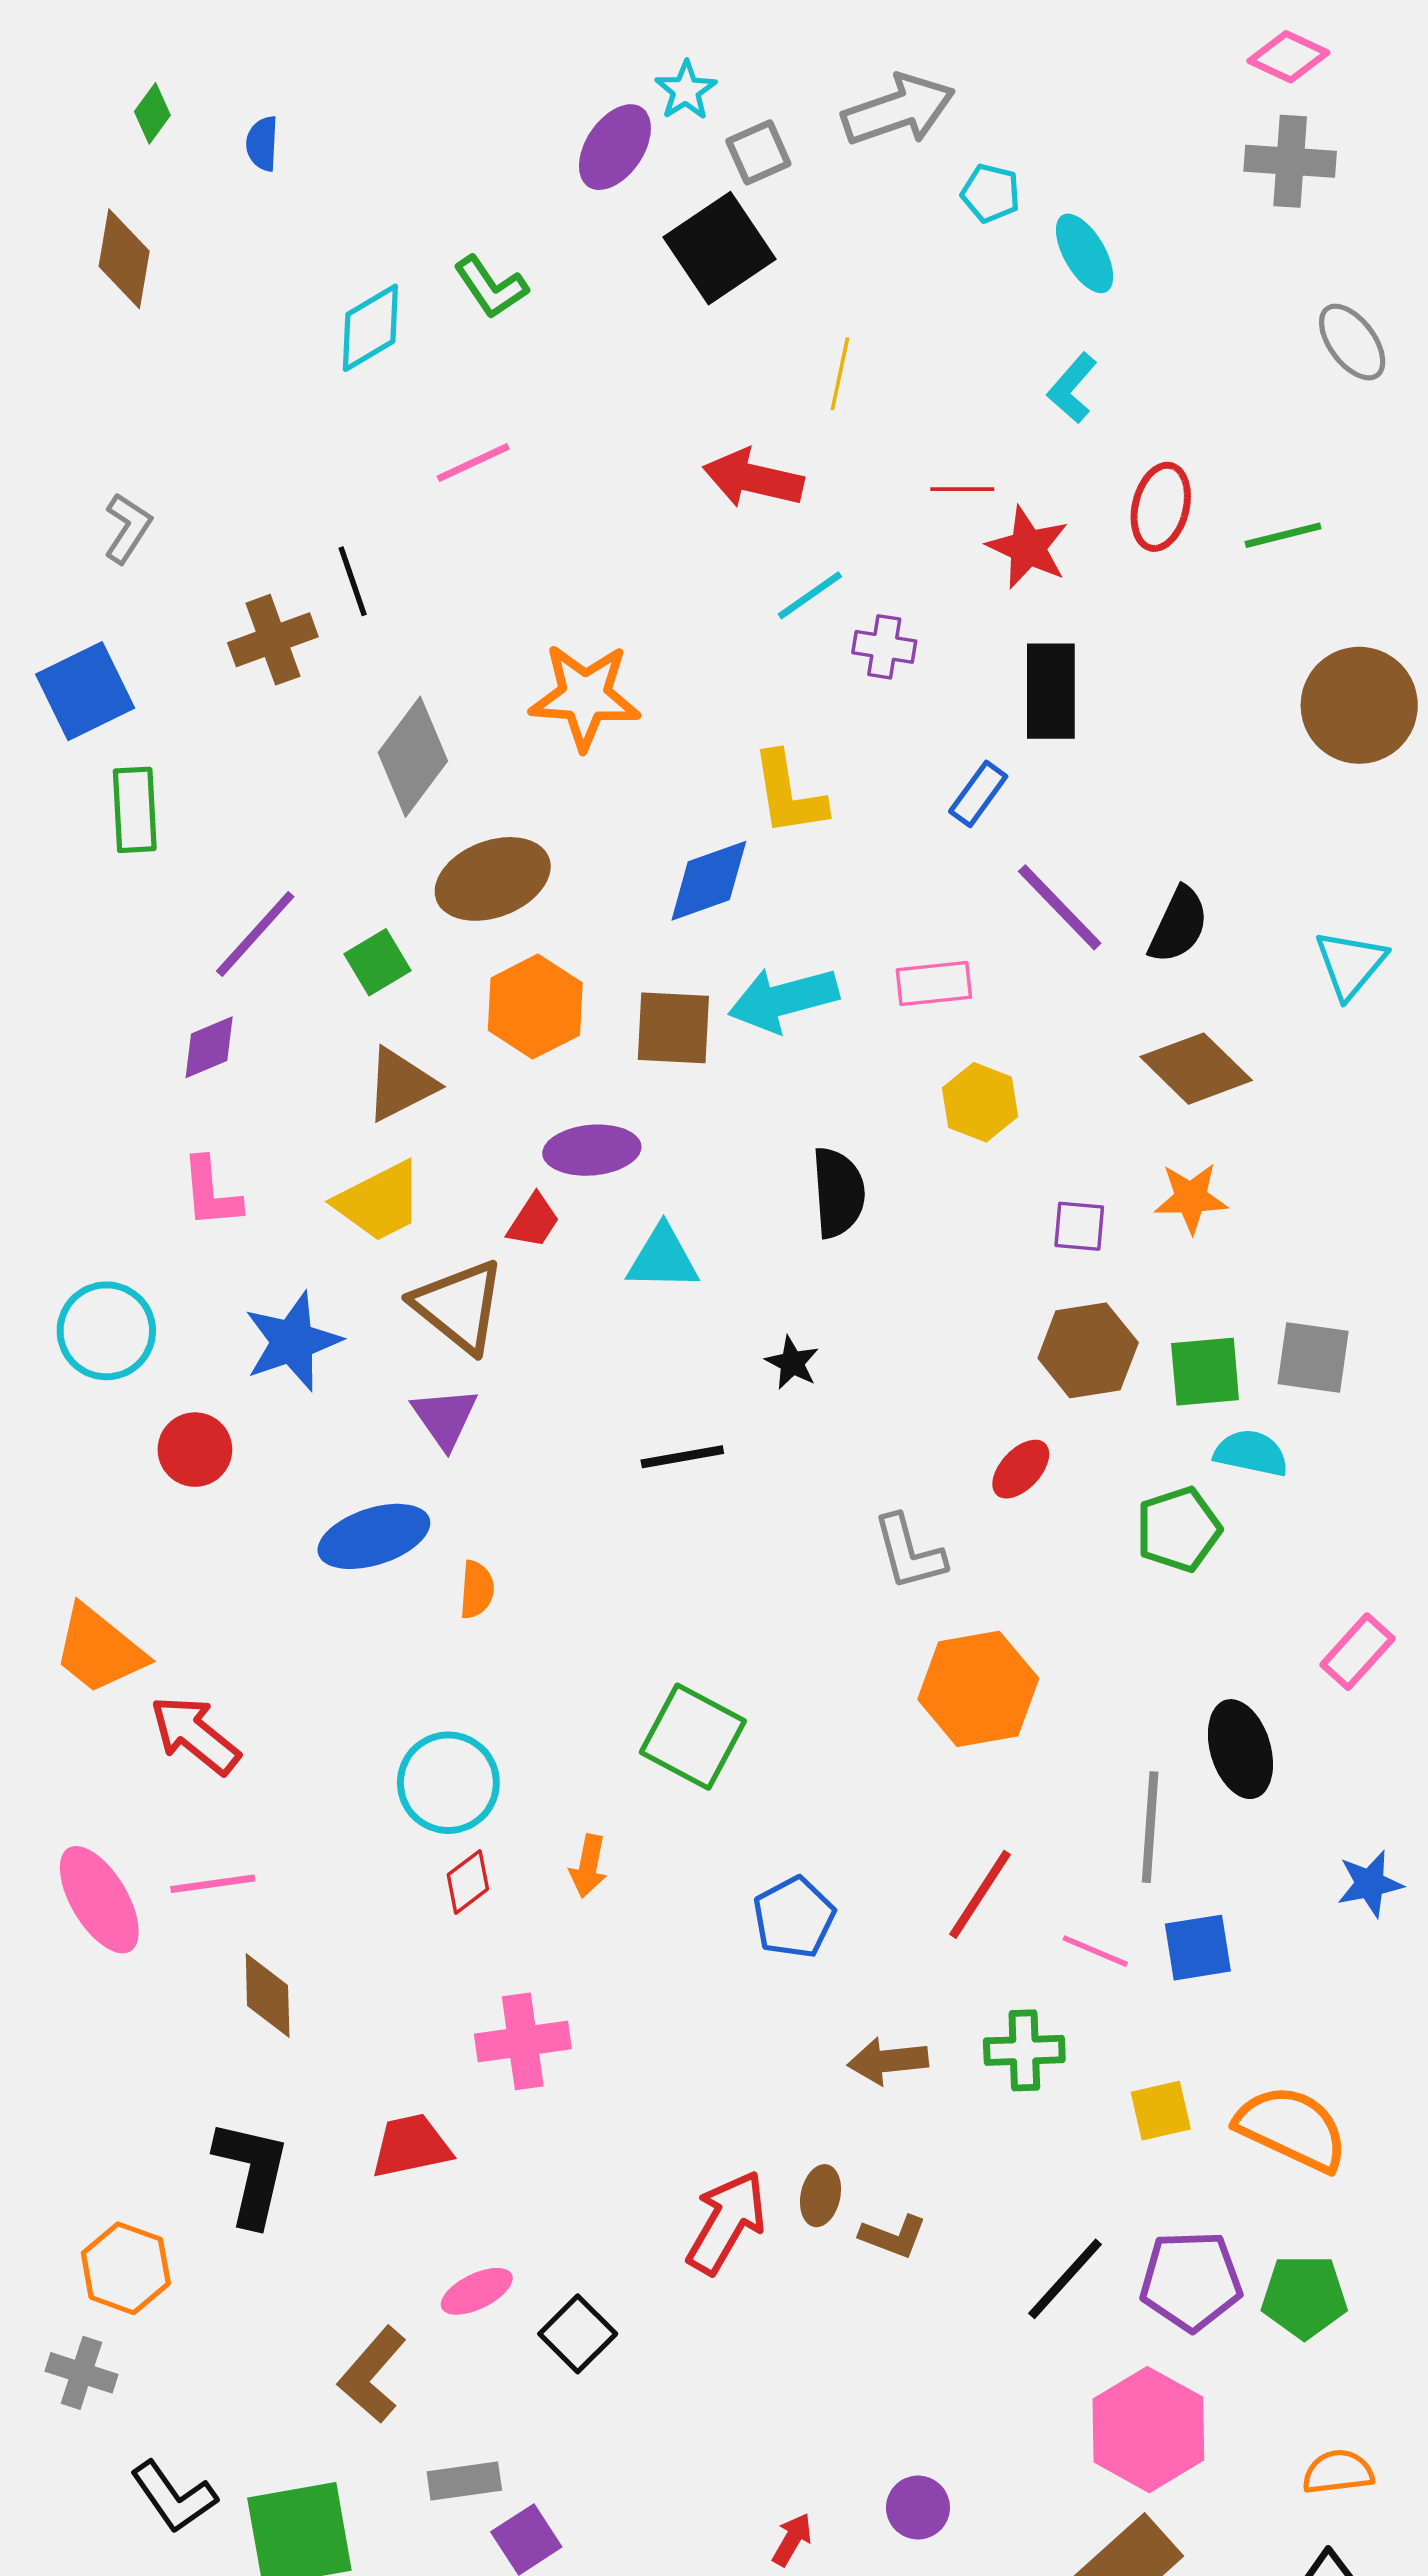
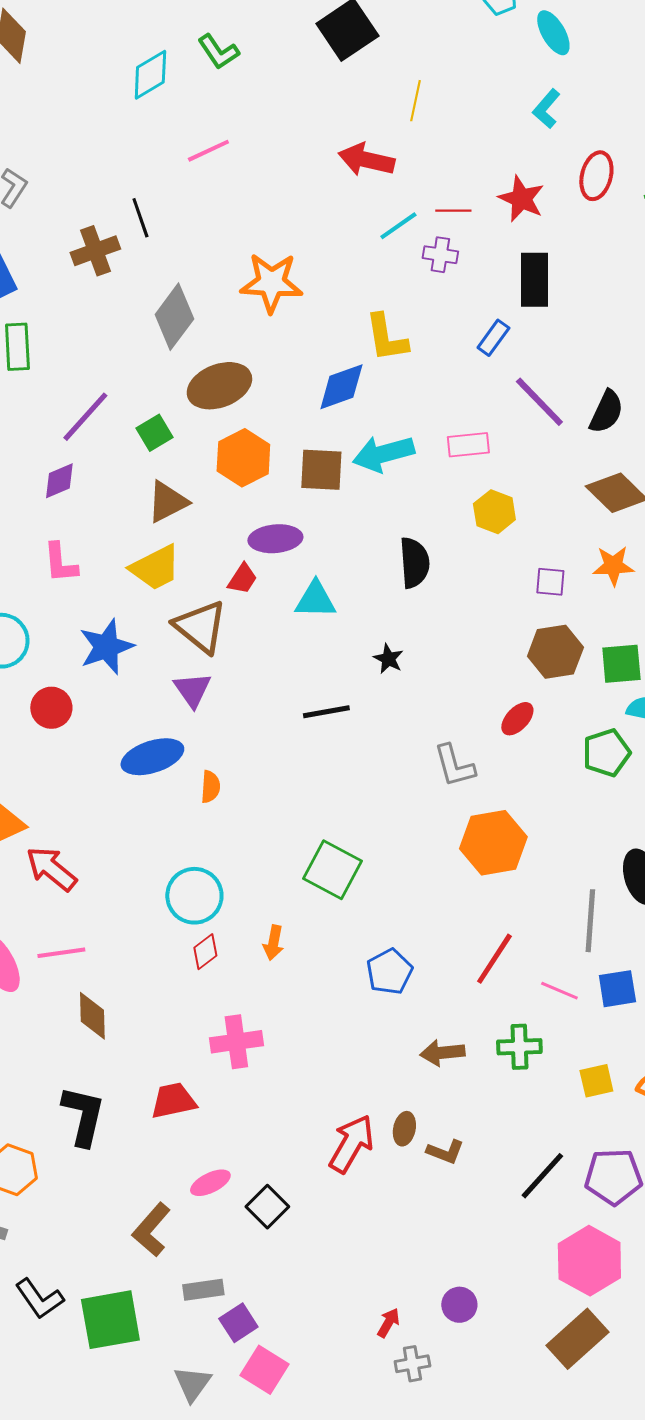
red line: (962, 489) -> (453, 211), moved

